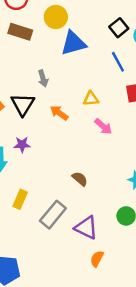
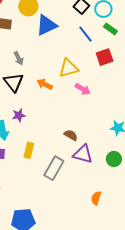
gray arrow: (43, 78) -> (19, 58), moved
yellow triangle: (91, 99) -> (69, 68), size x1.5
yellow rectangle: (20, 199) -> (29, 150), moved
purple triangle: (86, 228) -> (83, 154), moved

